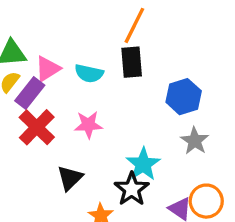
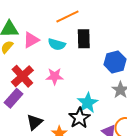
orange line: (134, 25) -> (67, 16), moved, turned 35
purple rectangle: (30, 93) -> (13, 98), moved
black triangle: (70, 178) -> (35, 122), moved

